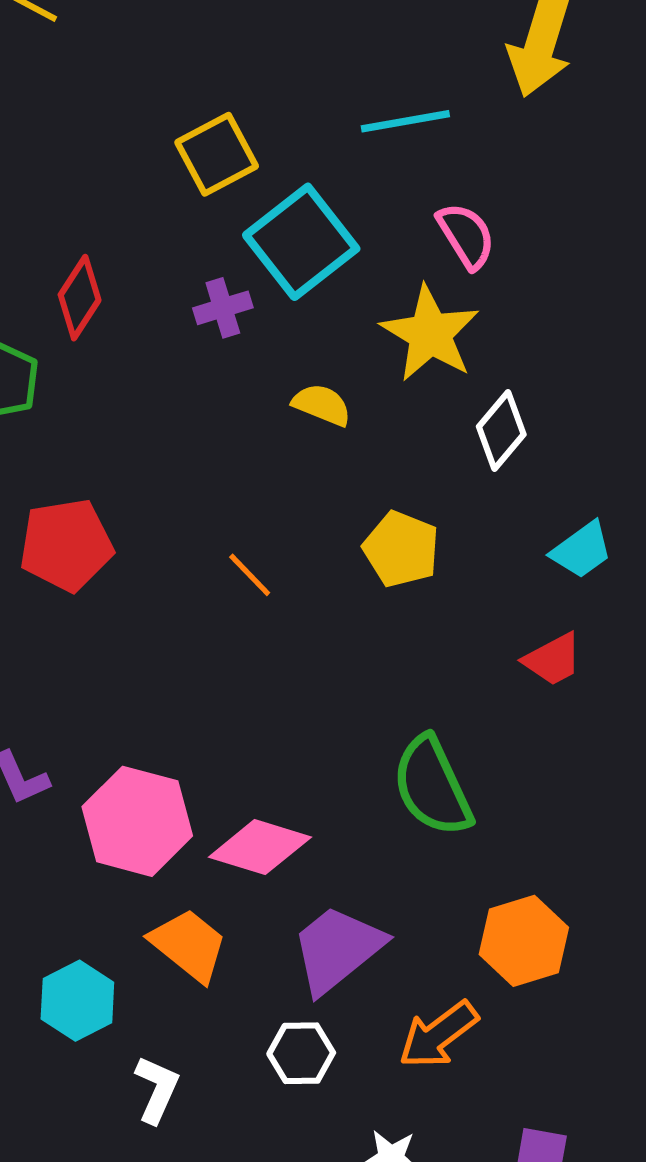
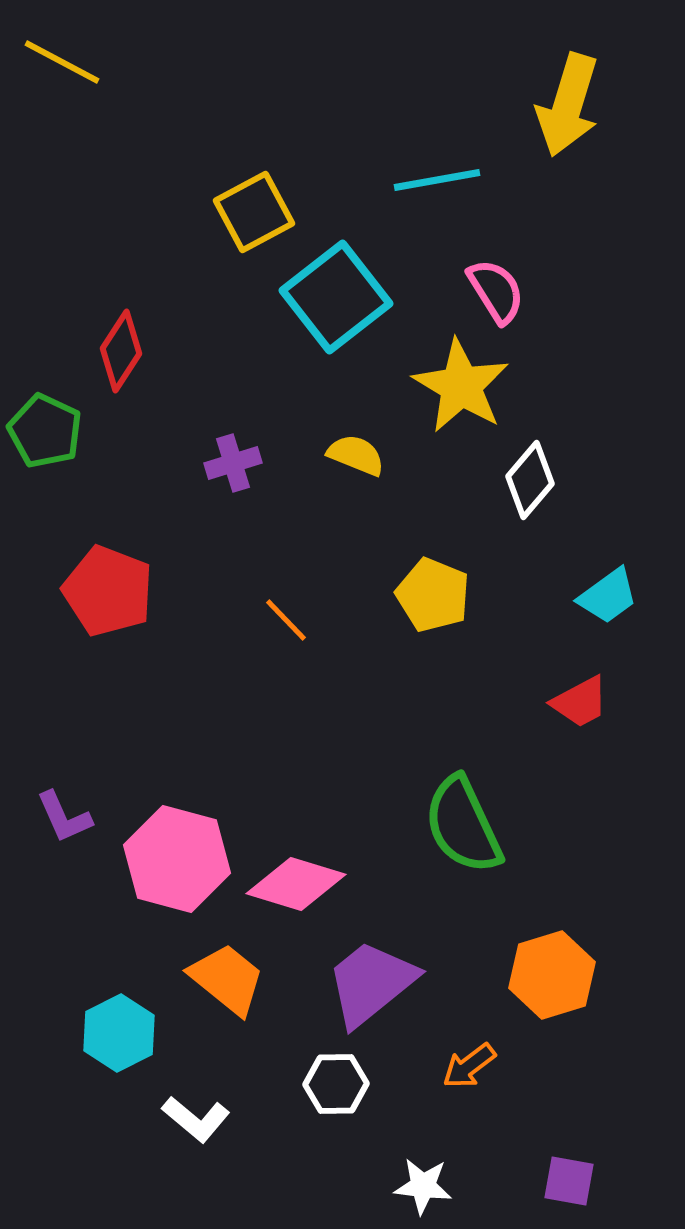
purple cross: (223, 308) -> (233, 463), moved
red pentagon: (66, 545) -> (108, 591), turned 30
orange arrow: (438, 1035) -> (469, 1066), size x0.7
white L-shape: (157, 1089) -> (196, 1119), turned 106

